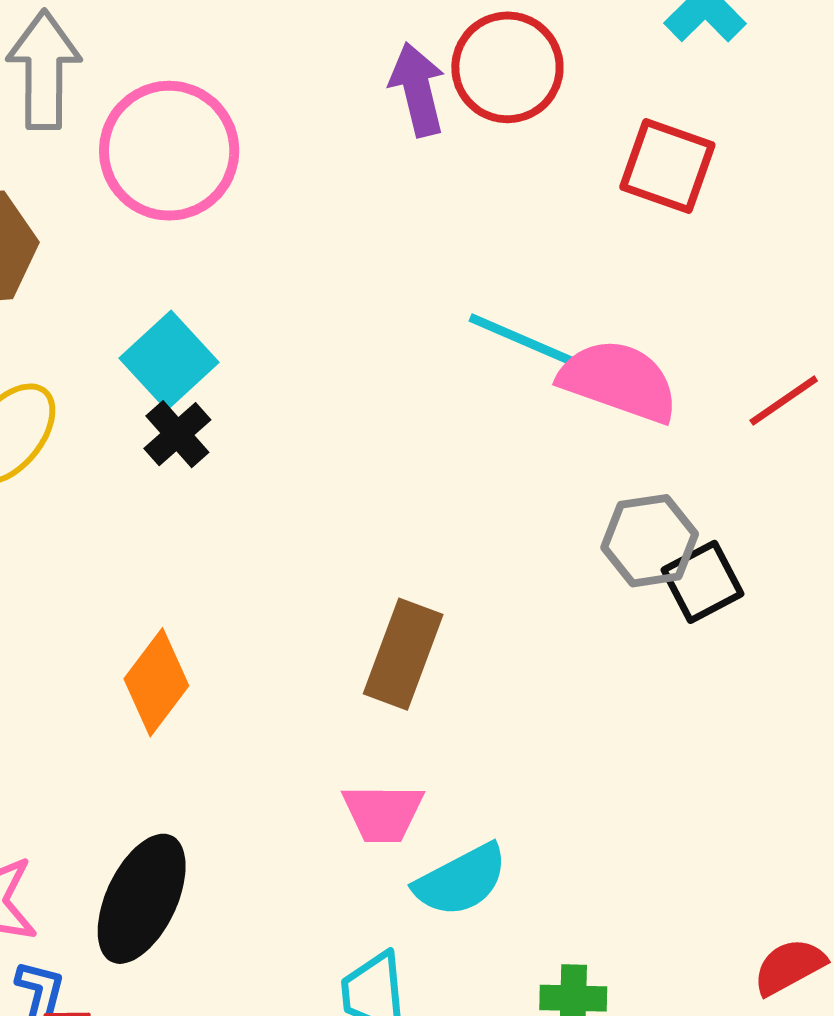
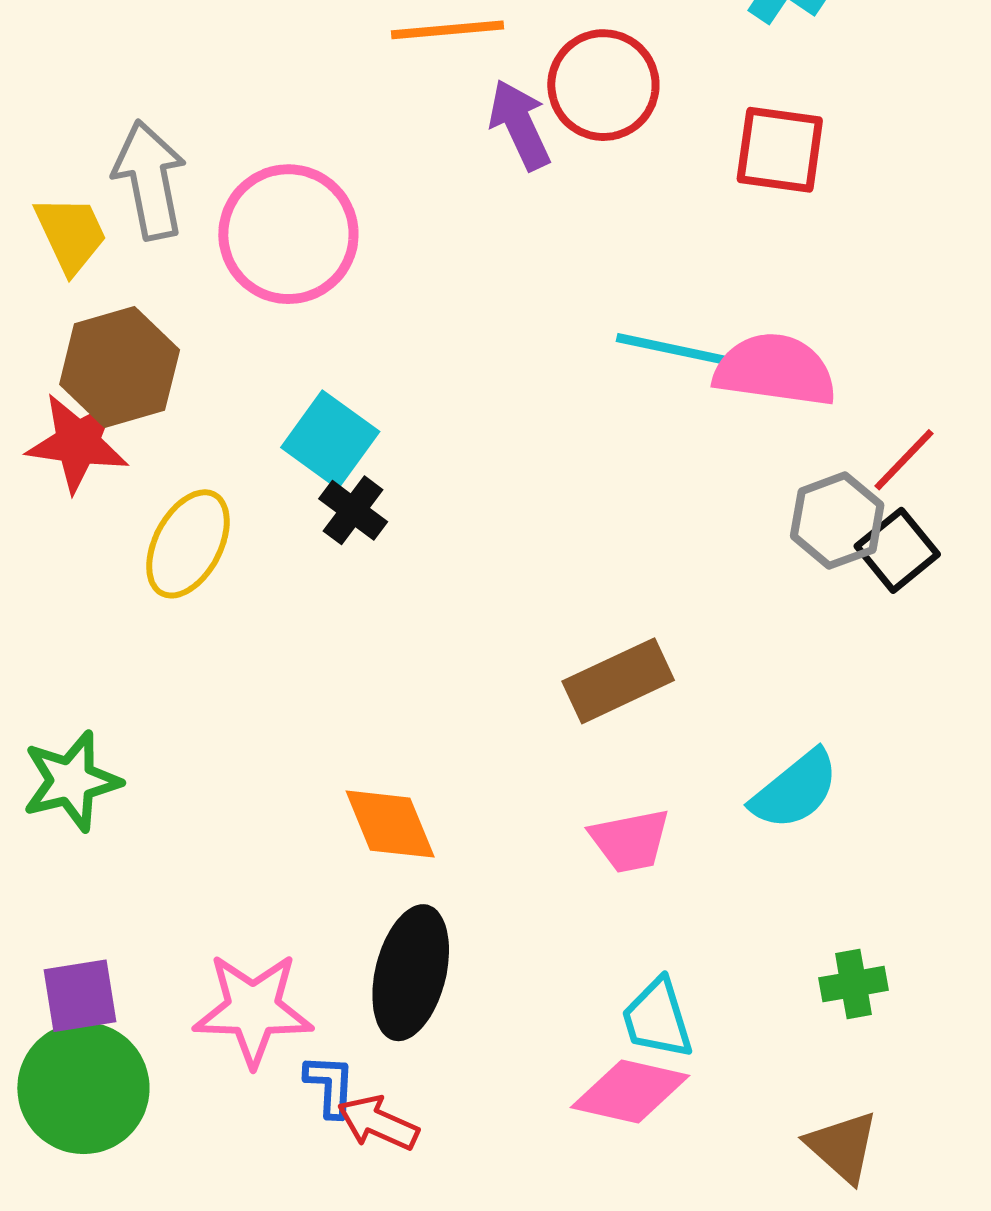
red line: (784, 401) -> (904, 460), moved
brown rectangle: (403, 654) -> (618, 681), turned 56
orange diamond: (156, 682) -> (390, 824), moved, turned -48
cyan semicircle: (461, 880) -> (795, 790), moved

